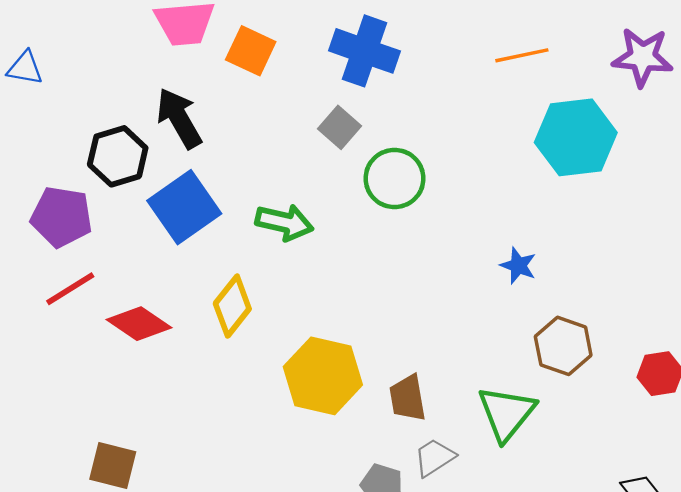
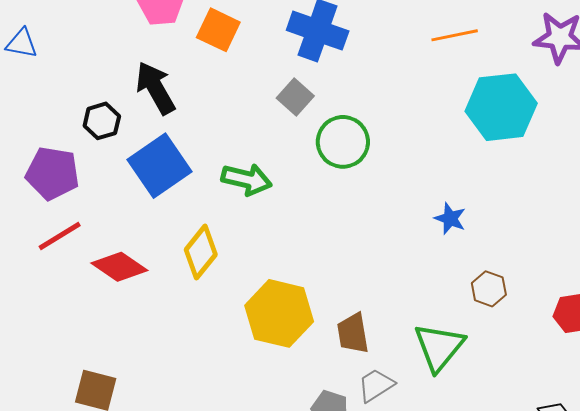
black hexagon: (118, 156) -> (102, 121), size x0.7
brown hexagon: (563, 346) -> (489, 289), size x0.7

